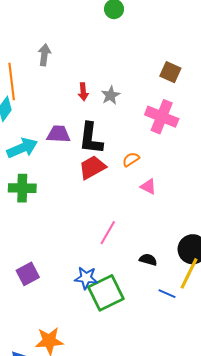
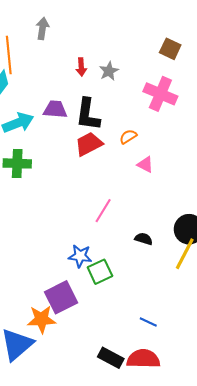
purple square: (28, 274) -> (61, 297), moved, size x1.4
green square: (106, 293) -> (100, 272), size x0.7
blue line: (167, 294) -> (148, 322), moved

